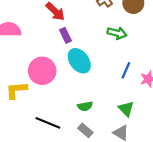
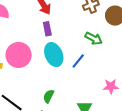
blue line: (126, 70) -> (78, 61), moved
green semicircle: (85, 106) -> (49, 96), turned 112

